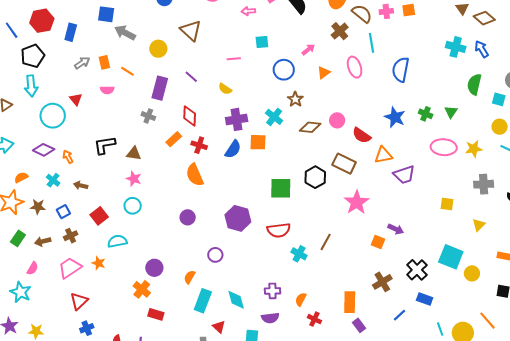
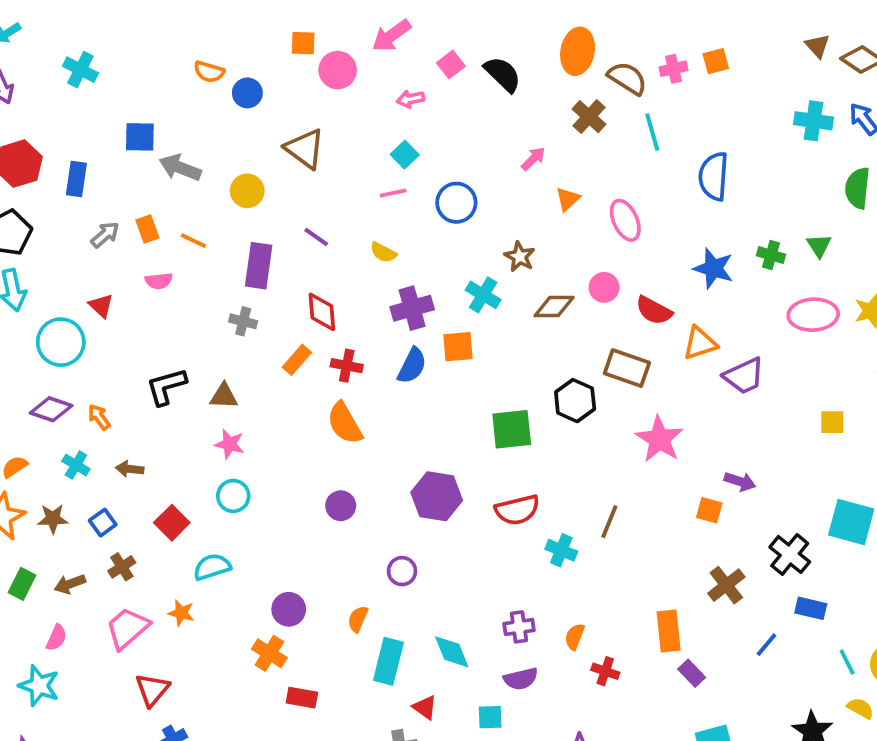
cyan square: (262, 42) -> (405, 155), moved, turned -32
pink ellipse: (355, 67) -> (625, 220), moved
blue circle: (284, 70) -> (456, 203), moved

